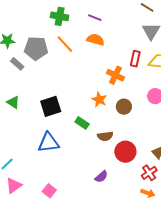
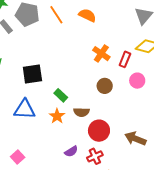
red rectangle: (135, 59) -> (125, 59), moved
orange star: (99, 100) -> (57, 116), moved
red cross: (149, 173) -> (95, 156), moved

